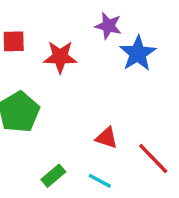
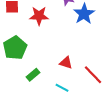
green rectangle: (53, 176) -> (33, 75), moved

